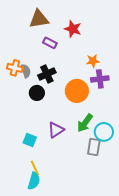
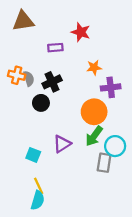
brown triangle: (39, 19) -> (23, 21), moved
purple rectangle: (50, 43) -> (55, 48), turned -32
orange star: (93, 61) -> (94, 68), moved
orange circle: (77, 91) -> (94, 112), moved

